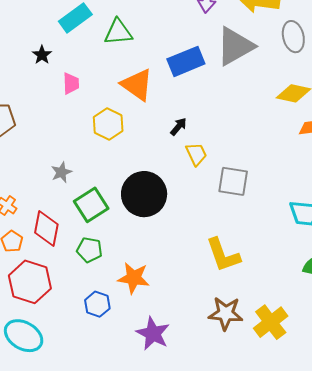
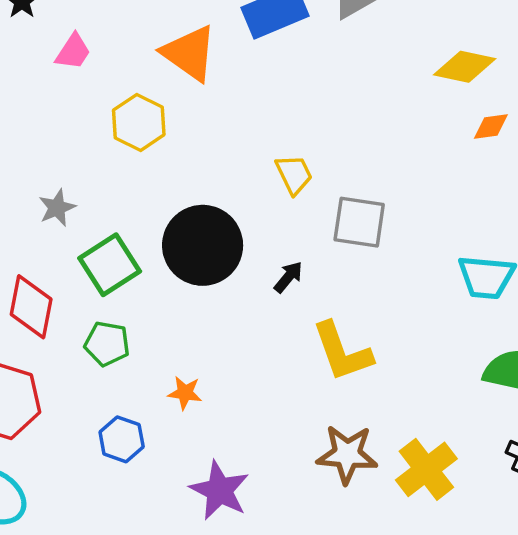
pink trapezoid: (71, 84) -> (73, 52), turned 35
black arrow: (178, 127) -> (288, 277), moved
orange star: (134, 278) -> (185, 393), size x0.6

